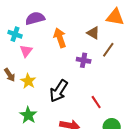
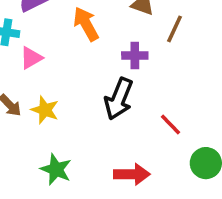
pink triangle: (26, 51) -> (31, 58), turned 32
black arrow: (59, 91) -> (119, 99), moved

